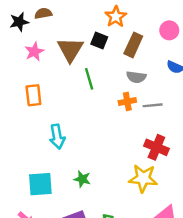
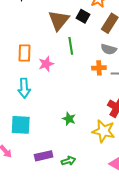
pink star: (34, 52) -> (46, 64), moved
cyan arrow: (57, 137) -> (24, 88), moved
green star: (82, 179) -> (69, 119), moved

